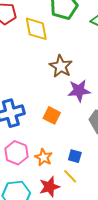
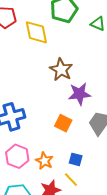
orange square: (52, 115) -> (63, 123), moved

